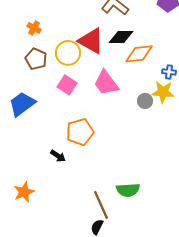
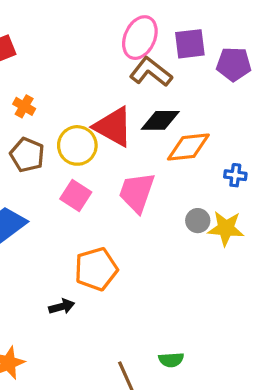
pink trapezoid: (106, 83) -> (137, 192), turned 56
yellow star: (163, 92) -> (226, 228), moved
black arrow: (58, 156) -> (62, 307), turned -49
green semicircle: (128, 190) -> (171, 360), size x0.7

